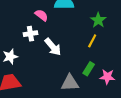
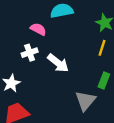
gray triangle: (70, 83) -> (85, 101), turned -36

